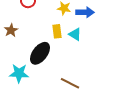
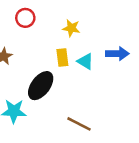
blue arrow: (85, 12) -> (117, 54), moved

